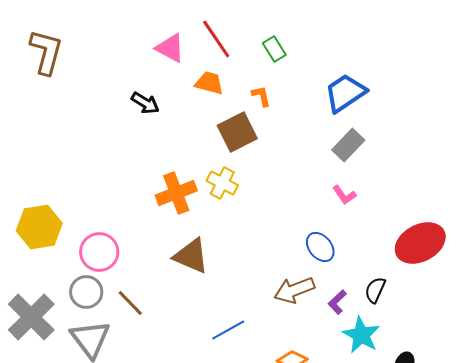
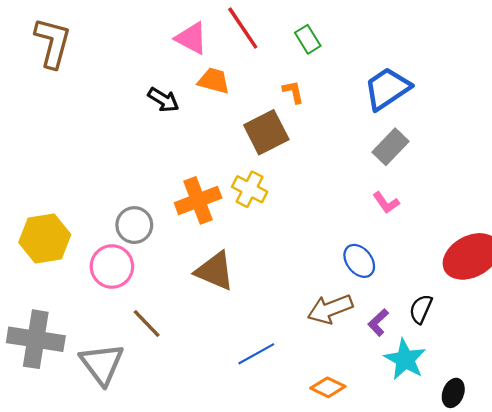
orange trapezoid: (209, 83) -> (214, 81), moved
gray circle: (86, 292) -> (134, 225), moved
gray cross: (31, 317) -> (36, 339), turned -36

